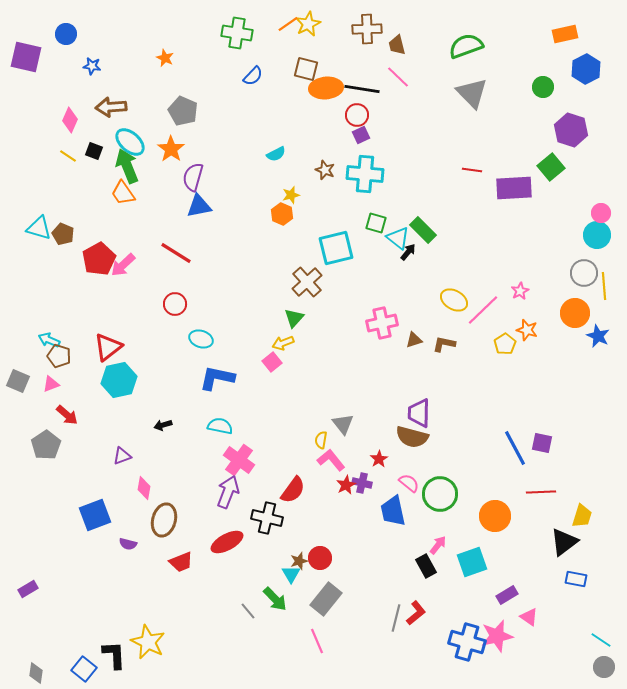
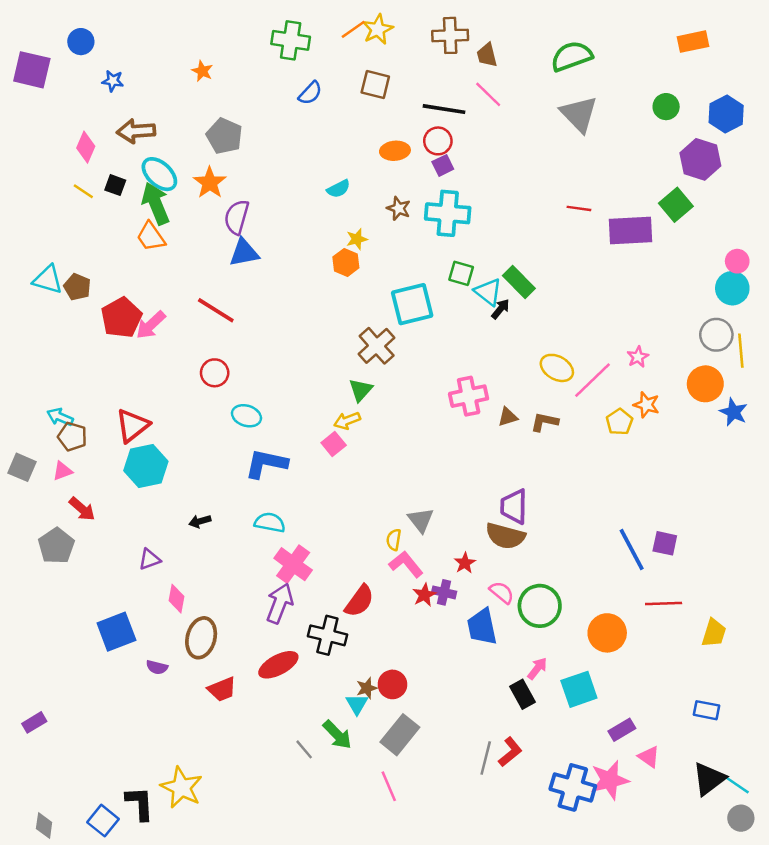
blue hexagon: (586, 69) -> (726, 114), moved
orange ellipse: (326, 88) -> (395, 151), moved, size x0.7
black triangle: (564, 542) -> (709, 779), moved

